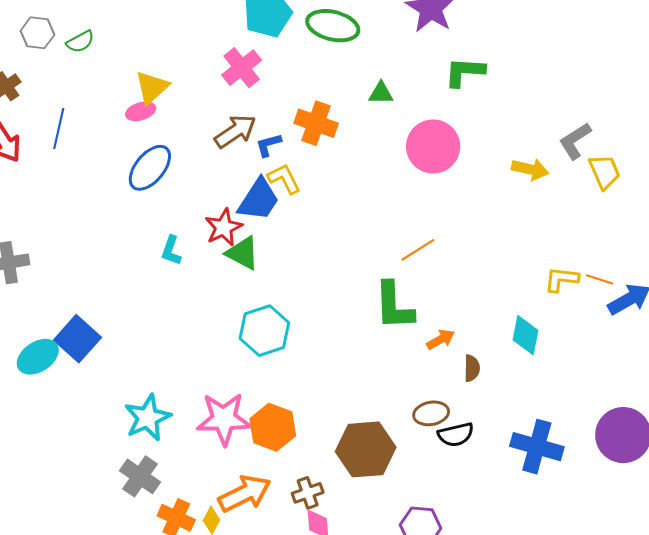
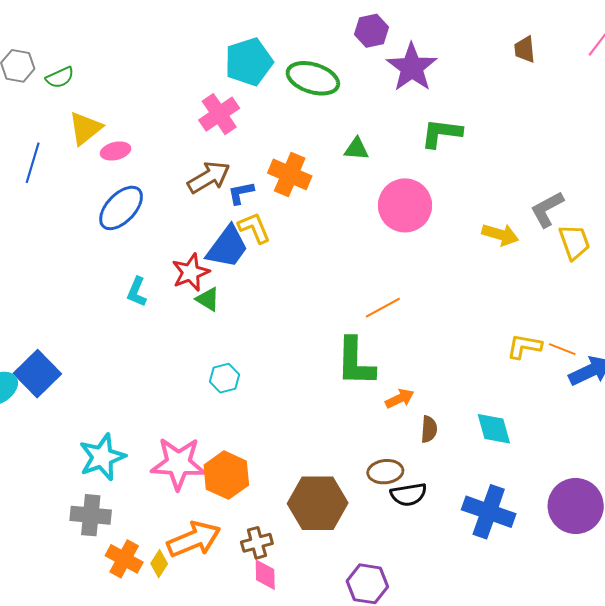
yellow triangle: (152, 87) -> (85, 128), moved
green triangle: (243, 253) -> (208, 299), size x0.7
cyan hexagon: (264, 331) -> (225, 378), size x0.6
cyan diamond: (525, 335) -> (494, 429), moved, turned -30
gray cross: (140, 476) -> (91, 515), turned -33

